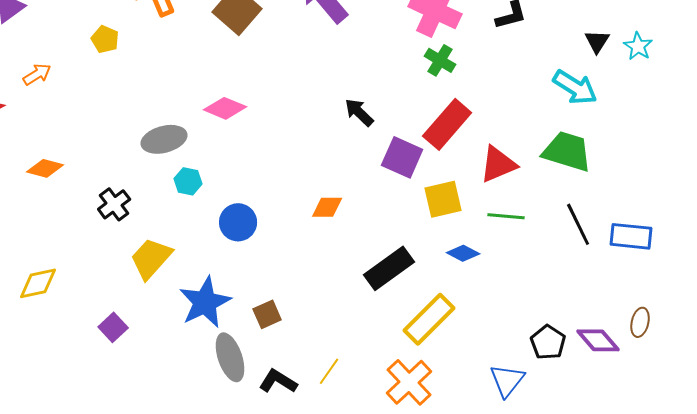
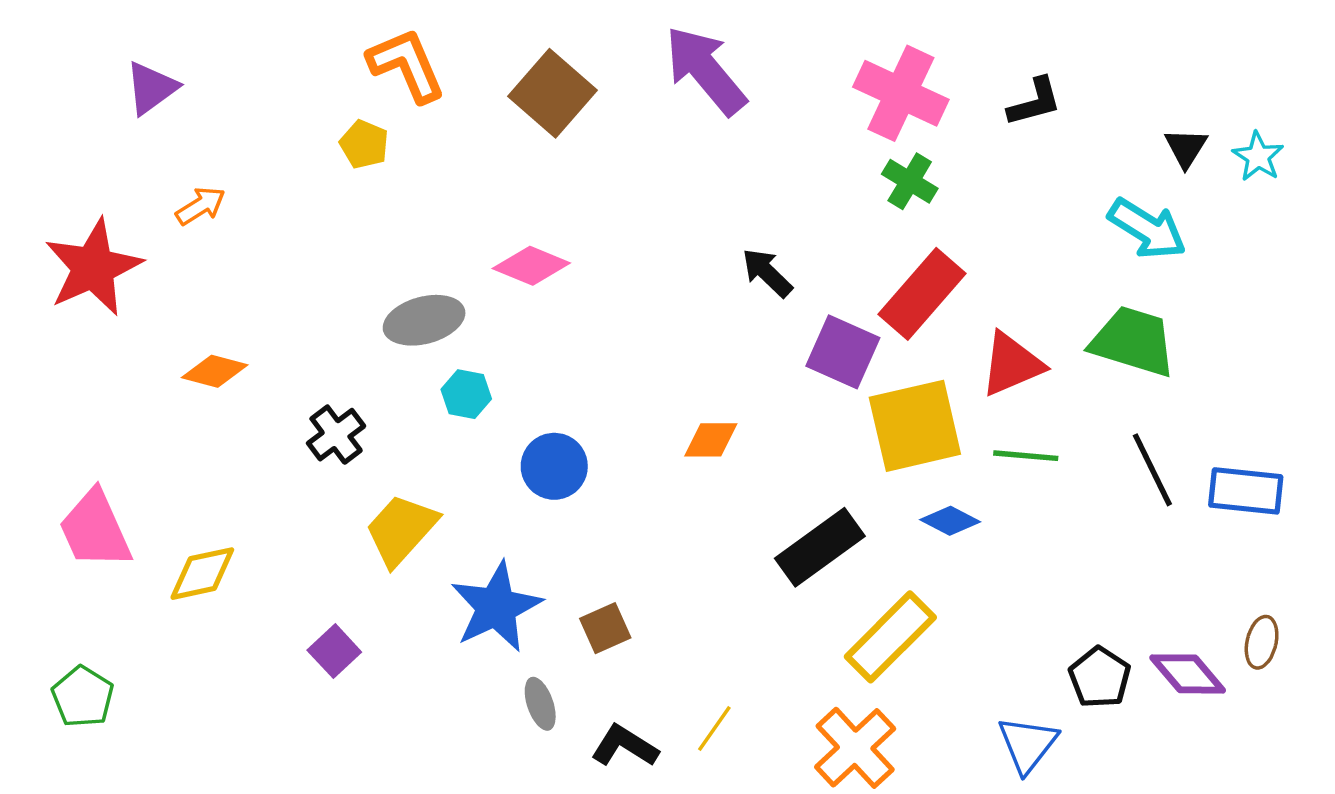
yellow pentagon: (105, 39) -> (364, 144), moved
yellow square: (443, 199) -> (915, 426), size x1.4
gray ellipse: (230, 357) -> (540, 704), size x0.6

